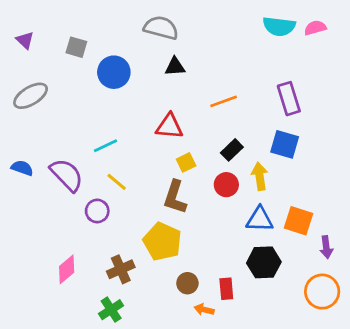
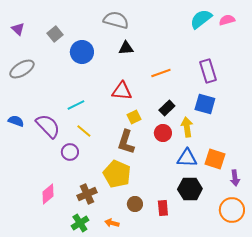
cyan semicircle: (279, 26) -> (201, 19), turned 135
gray square: (76, 47) -> (55, 34), turned 35
orange arrow: (204, 310) -> (112, 223), moved

